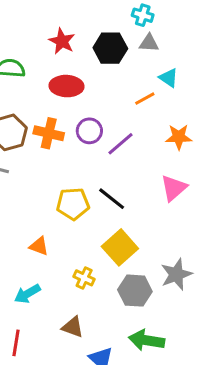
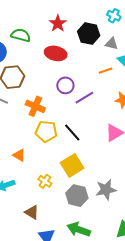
gray triangle: (149, 43) -> (112, 44), moved
orange cross: (49, 133) -> (35, 106), moved

